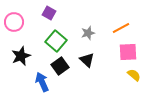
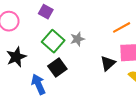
gray star: (88, 33) -> (77, 39), moved
black triangle: (87, 60) -> (108, 63), moved, turned 35

